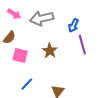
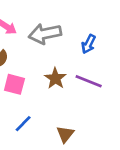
purple line: (82, 45) -> (89, 81), moved, turned -54

